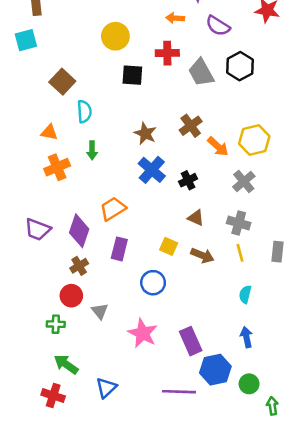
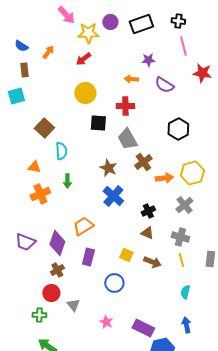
black hexagon: (240, 66) -> (178, 129), moved
gray trapezoid: (201, 73) -> (127, 139), moved
orange arrow: (218, 146) -> (164, 178), turned -48
black cross: (188, 180) -> (148, 211), moved
pink star: (143, 333) -> (106, 322), size x0.6
purple rectangle: (191, 341) -> (143, 328), turned -40

